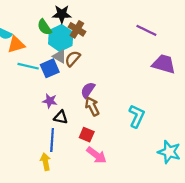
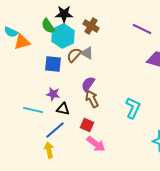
brown cross: (77, 29) -> (91, 26), moved
gray triangle: (60, 56) -> (87, 53), moved
cyan line: (28, 66) -> (33, 110), moved
blue square: (50, 68) -> (53, 64), turned 30
blue line: (52, 140) -> (55, 130), turned 45

